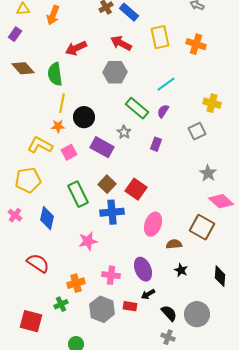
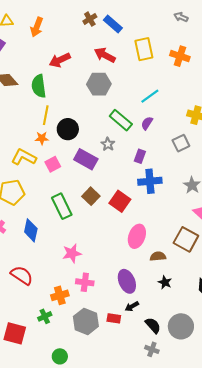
blue cross: (112, 212) -> (150, 181), moved
pink cross: (111, 275) -> (85, 282), moved

